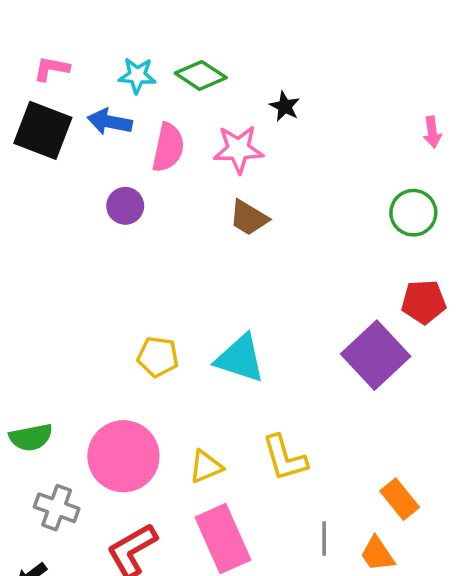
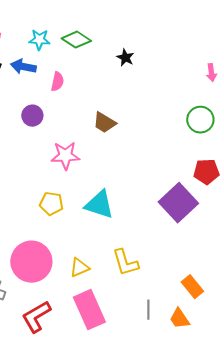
pink semicircle: (168, 148) -> (57, 82), size x0.7
pink star: (238, 149) -> (65, 156), moved

